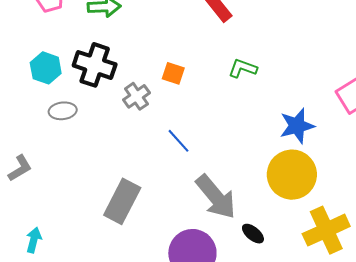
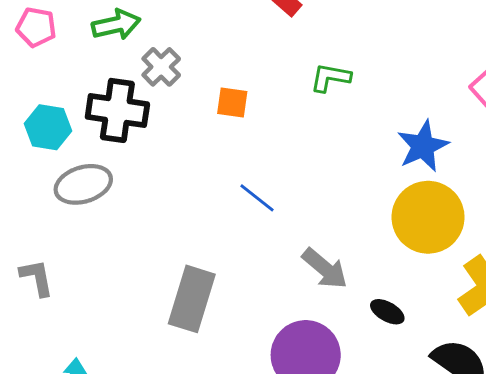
gray cross: (137, 96) -> (161, 67), moved
gray ellipse: (63, 111) -> (83, 184), size x1.4
gray L-shape: (20, 168) -> (37, 278), turned -60
gray arrow: (216, 197) -> (325, 269), size x0.7

